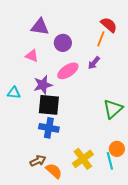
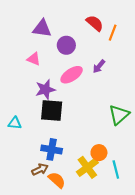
red semicircle: (109, 25) -> (95, 23), moved
orange line: (101, 39) -> (113, 33), moved
cyan triangle: (14, 93) -> (15, 123), moved
blue cross: (49, 128) -> (52, 149), moved
orange circle: (117, 149) -> (99, 153), moved

